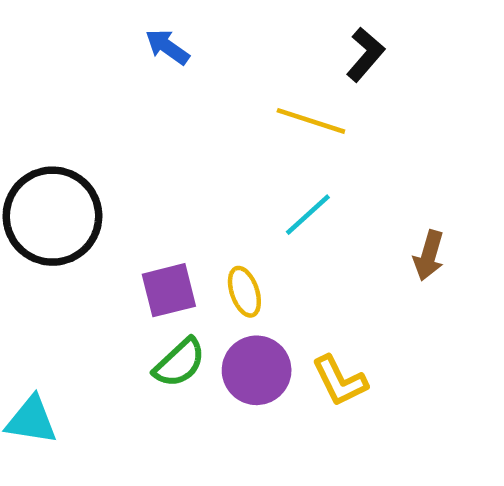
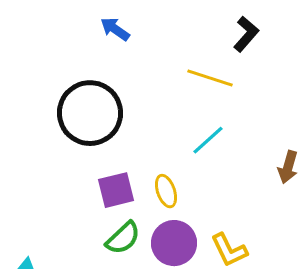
black circle: (52, 216) -> (90, 113), moved

